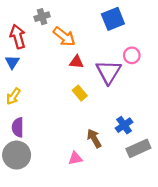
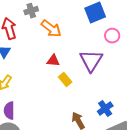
pink circle: (132, 55) -> (112, 36), moved
red triangle: (76, 62) -> (53, 61), moved

